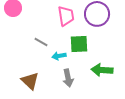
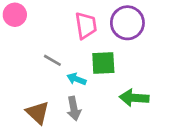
cyan arrow: (59, 56) -> (76, 79), turned 32
gray arrow: (68, 78) -> (74, 109), moved

